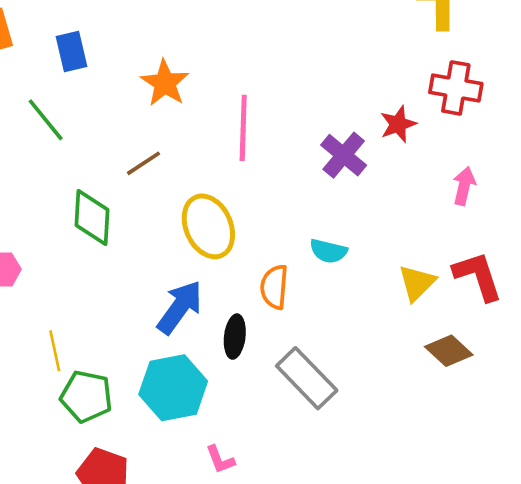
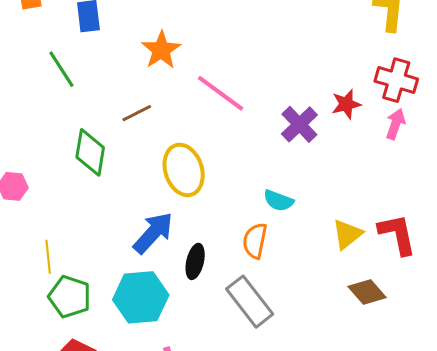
pink line: (243, 128) -> (221, 93), turned -62
pink arrow: (464, 186) -> (396, 124), moved
orange semicircle: (274, 287) -> (255, 241), moved

